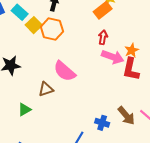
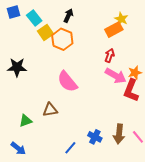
brown triangle: (46, 89) -> (50, 110), moved
green triangle: (24, 110) -> (26, 121), moved
brown arrow: (126, 116) -> (119, 134), turned 36

